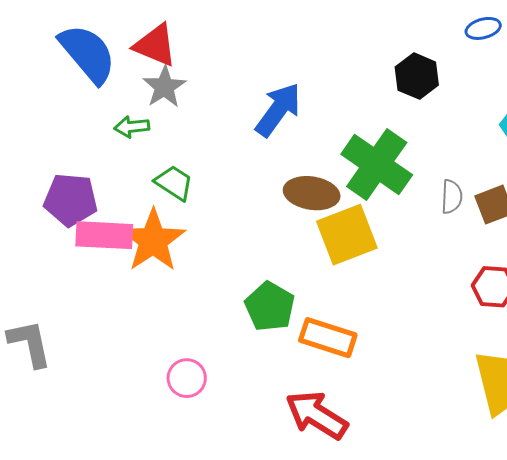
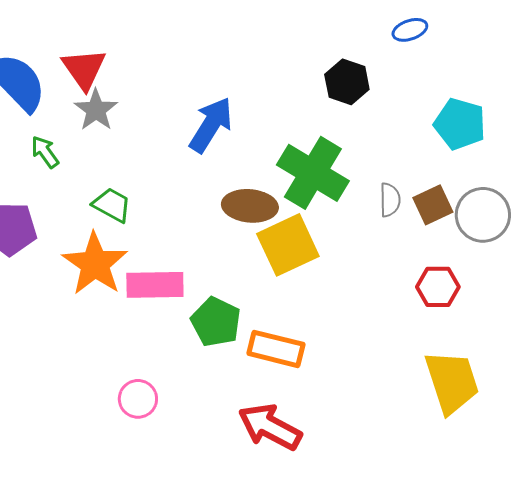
red triangle: (155, 45) -> (84, 69), turned 36
green arrow: (132, 127) -> (45, 152), moved, turned 64
pink rectangle: (104, 235) -> (155, 285), moved

